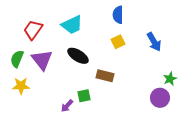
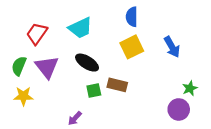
yellow square: (118, 42) -> (132, 47), size x1.5
green square: (84, 96) -> (94, 90), moved

